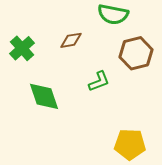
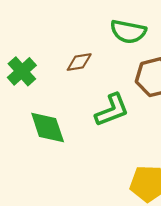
green L-shape: (99, 81) -> (112, 110), size x1.4

